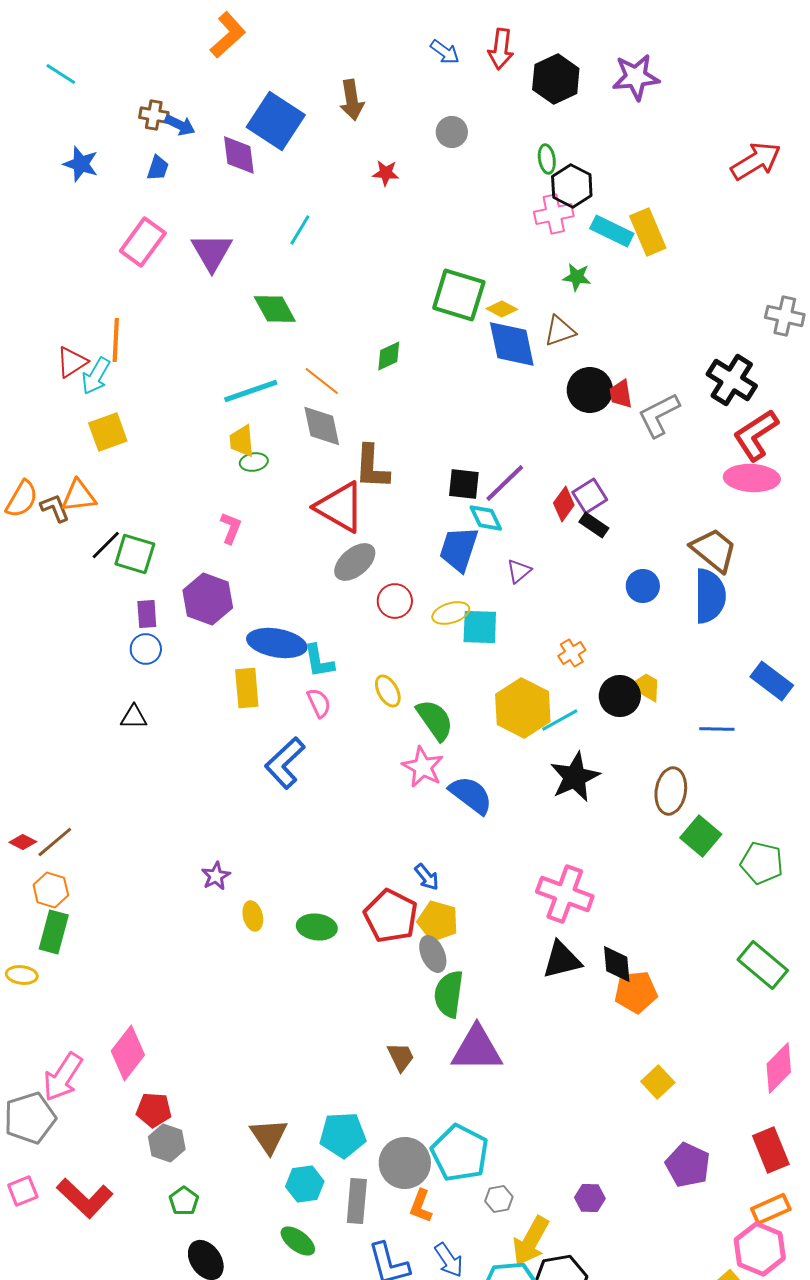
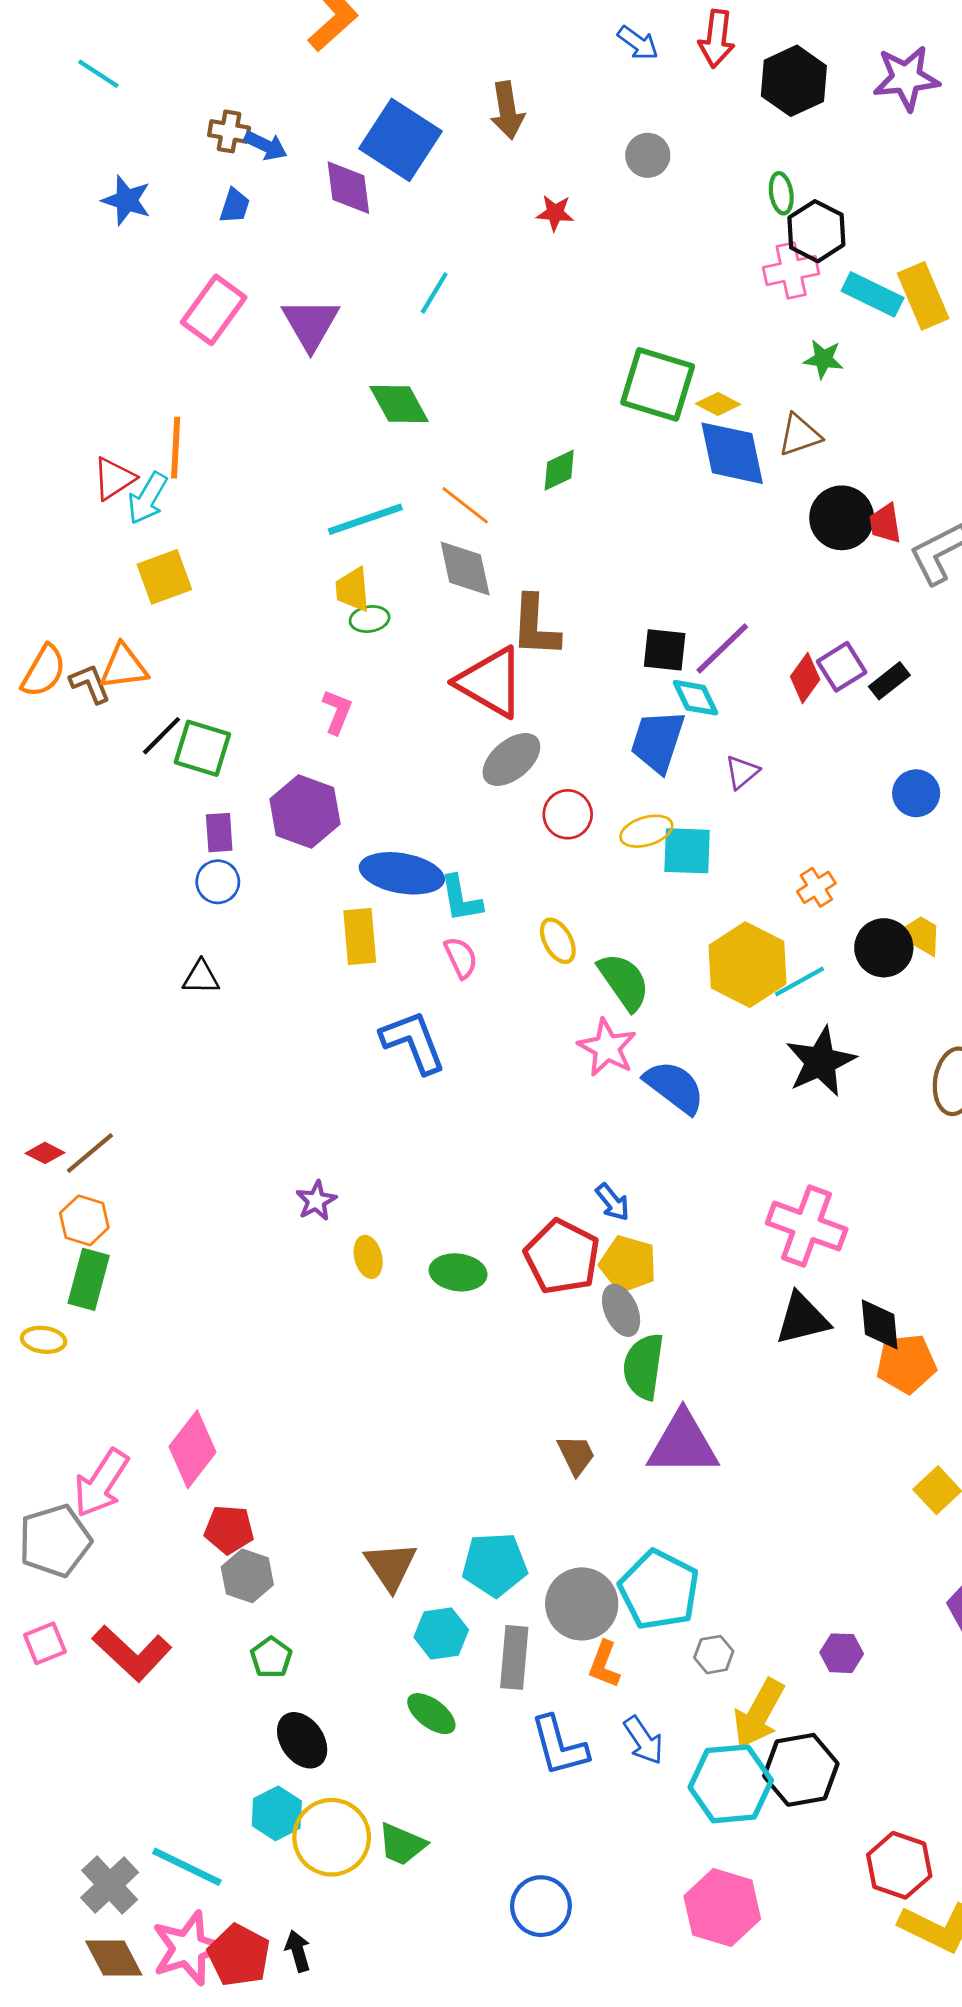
black rectangle: (594, 525) -> (889, 681), moved, turned -72
blue L-shape: (285, 763) -> (413, 1042), turned 112

